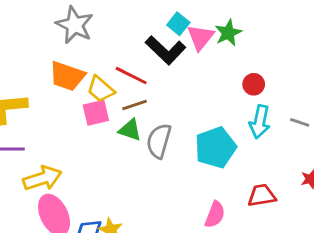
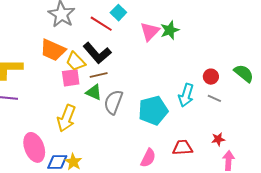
cyan square: (178, 24) -> (118, 13), moved
black L-shape: (166, 50) -> (97, 53), moved
red line: (131, 76) -> (101, 24), moved
red circle: (254, 84) -> (211, 77), moved
yellow arrow: (42, 178) -> (66, 118), moved, turned 124

